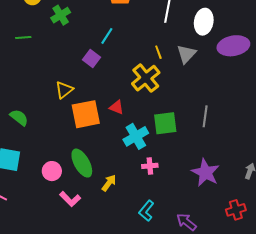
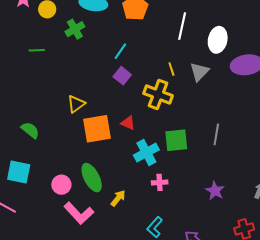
purple square: (91, 58) -> (122, 76), moved
yellow cross: (146, 78) -> (158, 94), turned -32
purple star: (205, 173) -> (215, 191), size x0.7
pink L-shape: (70, 199) -> (79, 213), size x1.4

